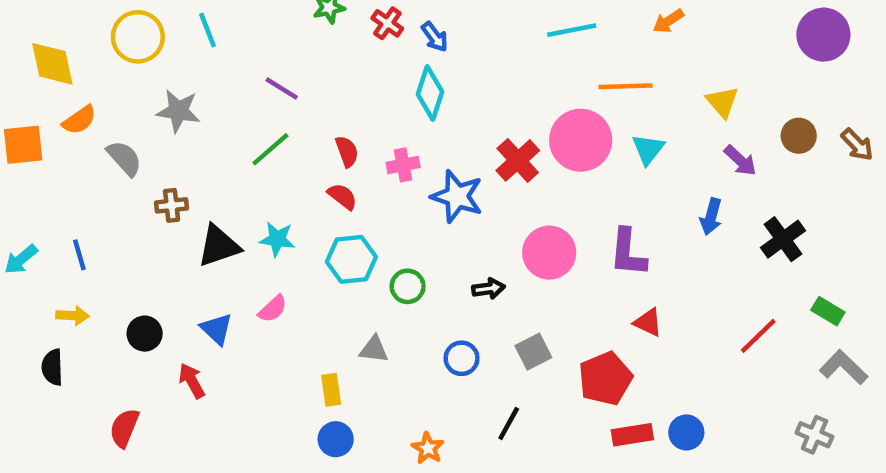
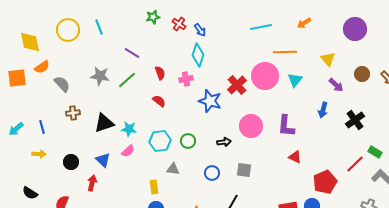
purple circle: (823, 35) -> (355, 29), moved
gray star: (178, 111) -> (100, 76), moved
red semicircle: (347, 151) -> (160, 73), moved
pink cross: (403, 165) -> (186, 79), moved
brown cross: (172, 205) -> (73, 113), moved
cyan star: (277, 239) -> (129, 129), moved
cyan hexagon: (351, 259) -> (160, 141), moved
red line: (758, 336) -> (355, 164), moved
gray square: (533, 352) -> (244, 170), turned 35
black semicircle: (52, 367) -> (30, 193), moved, turned -56
red pentagon: (605, 378) -> (325, 182), moved
red arrow: (192, 381) -> (92, 183), turned 42

